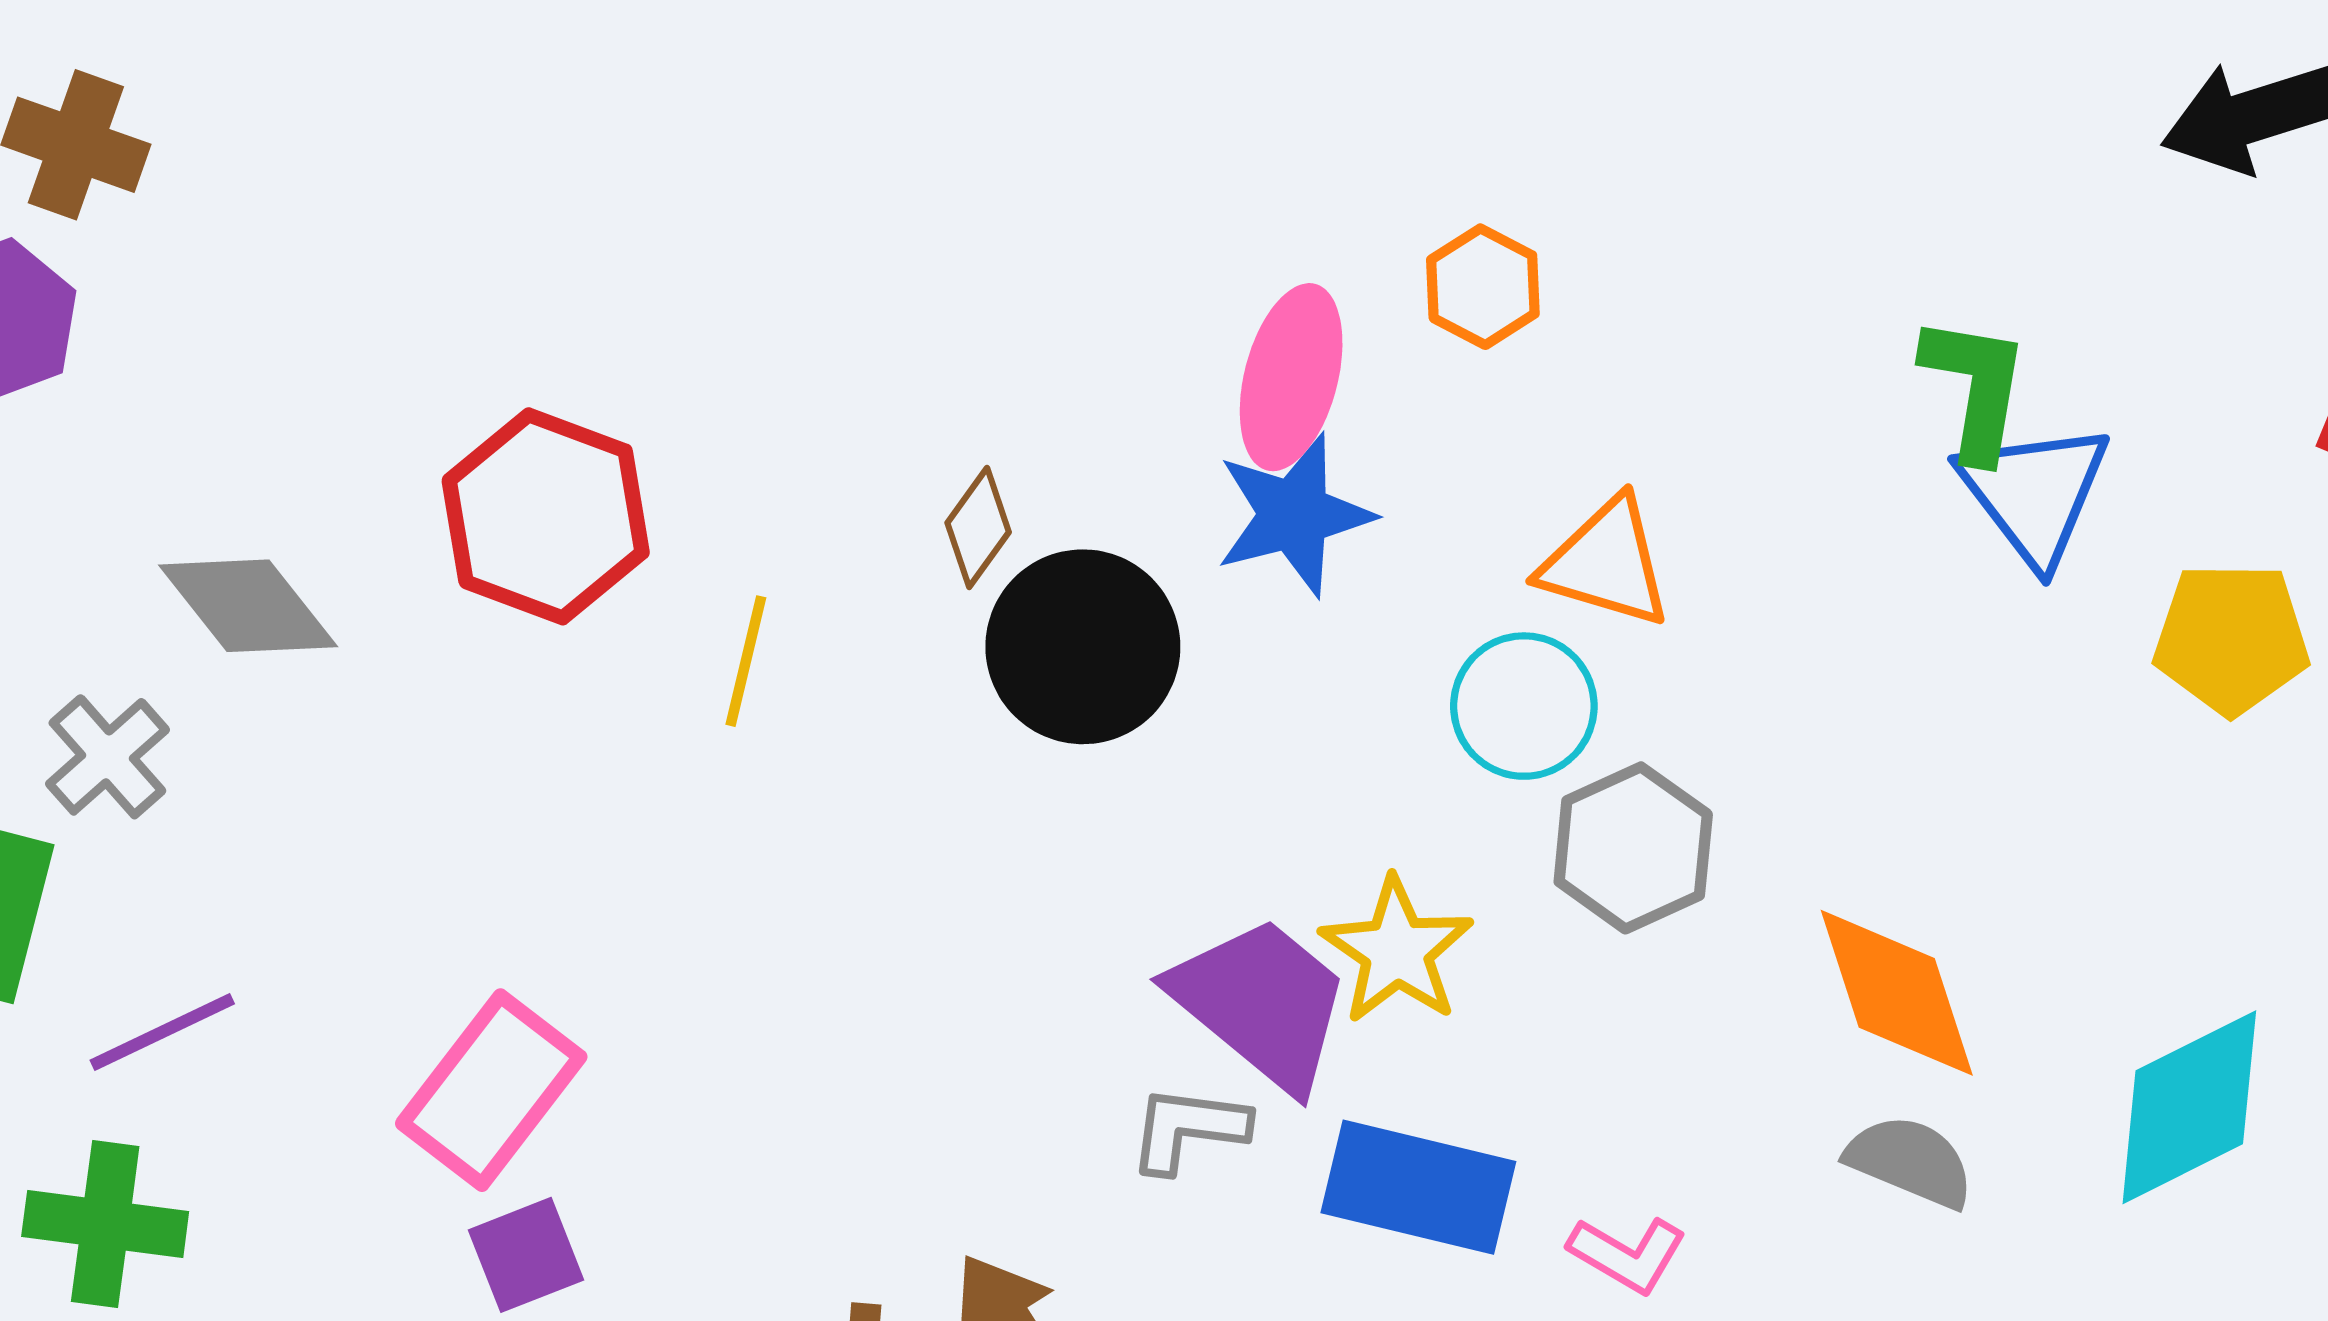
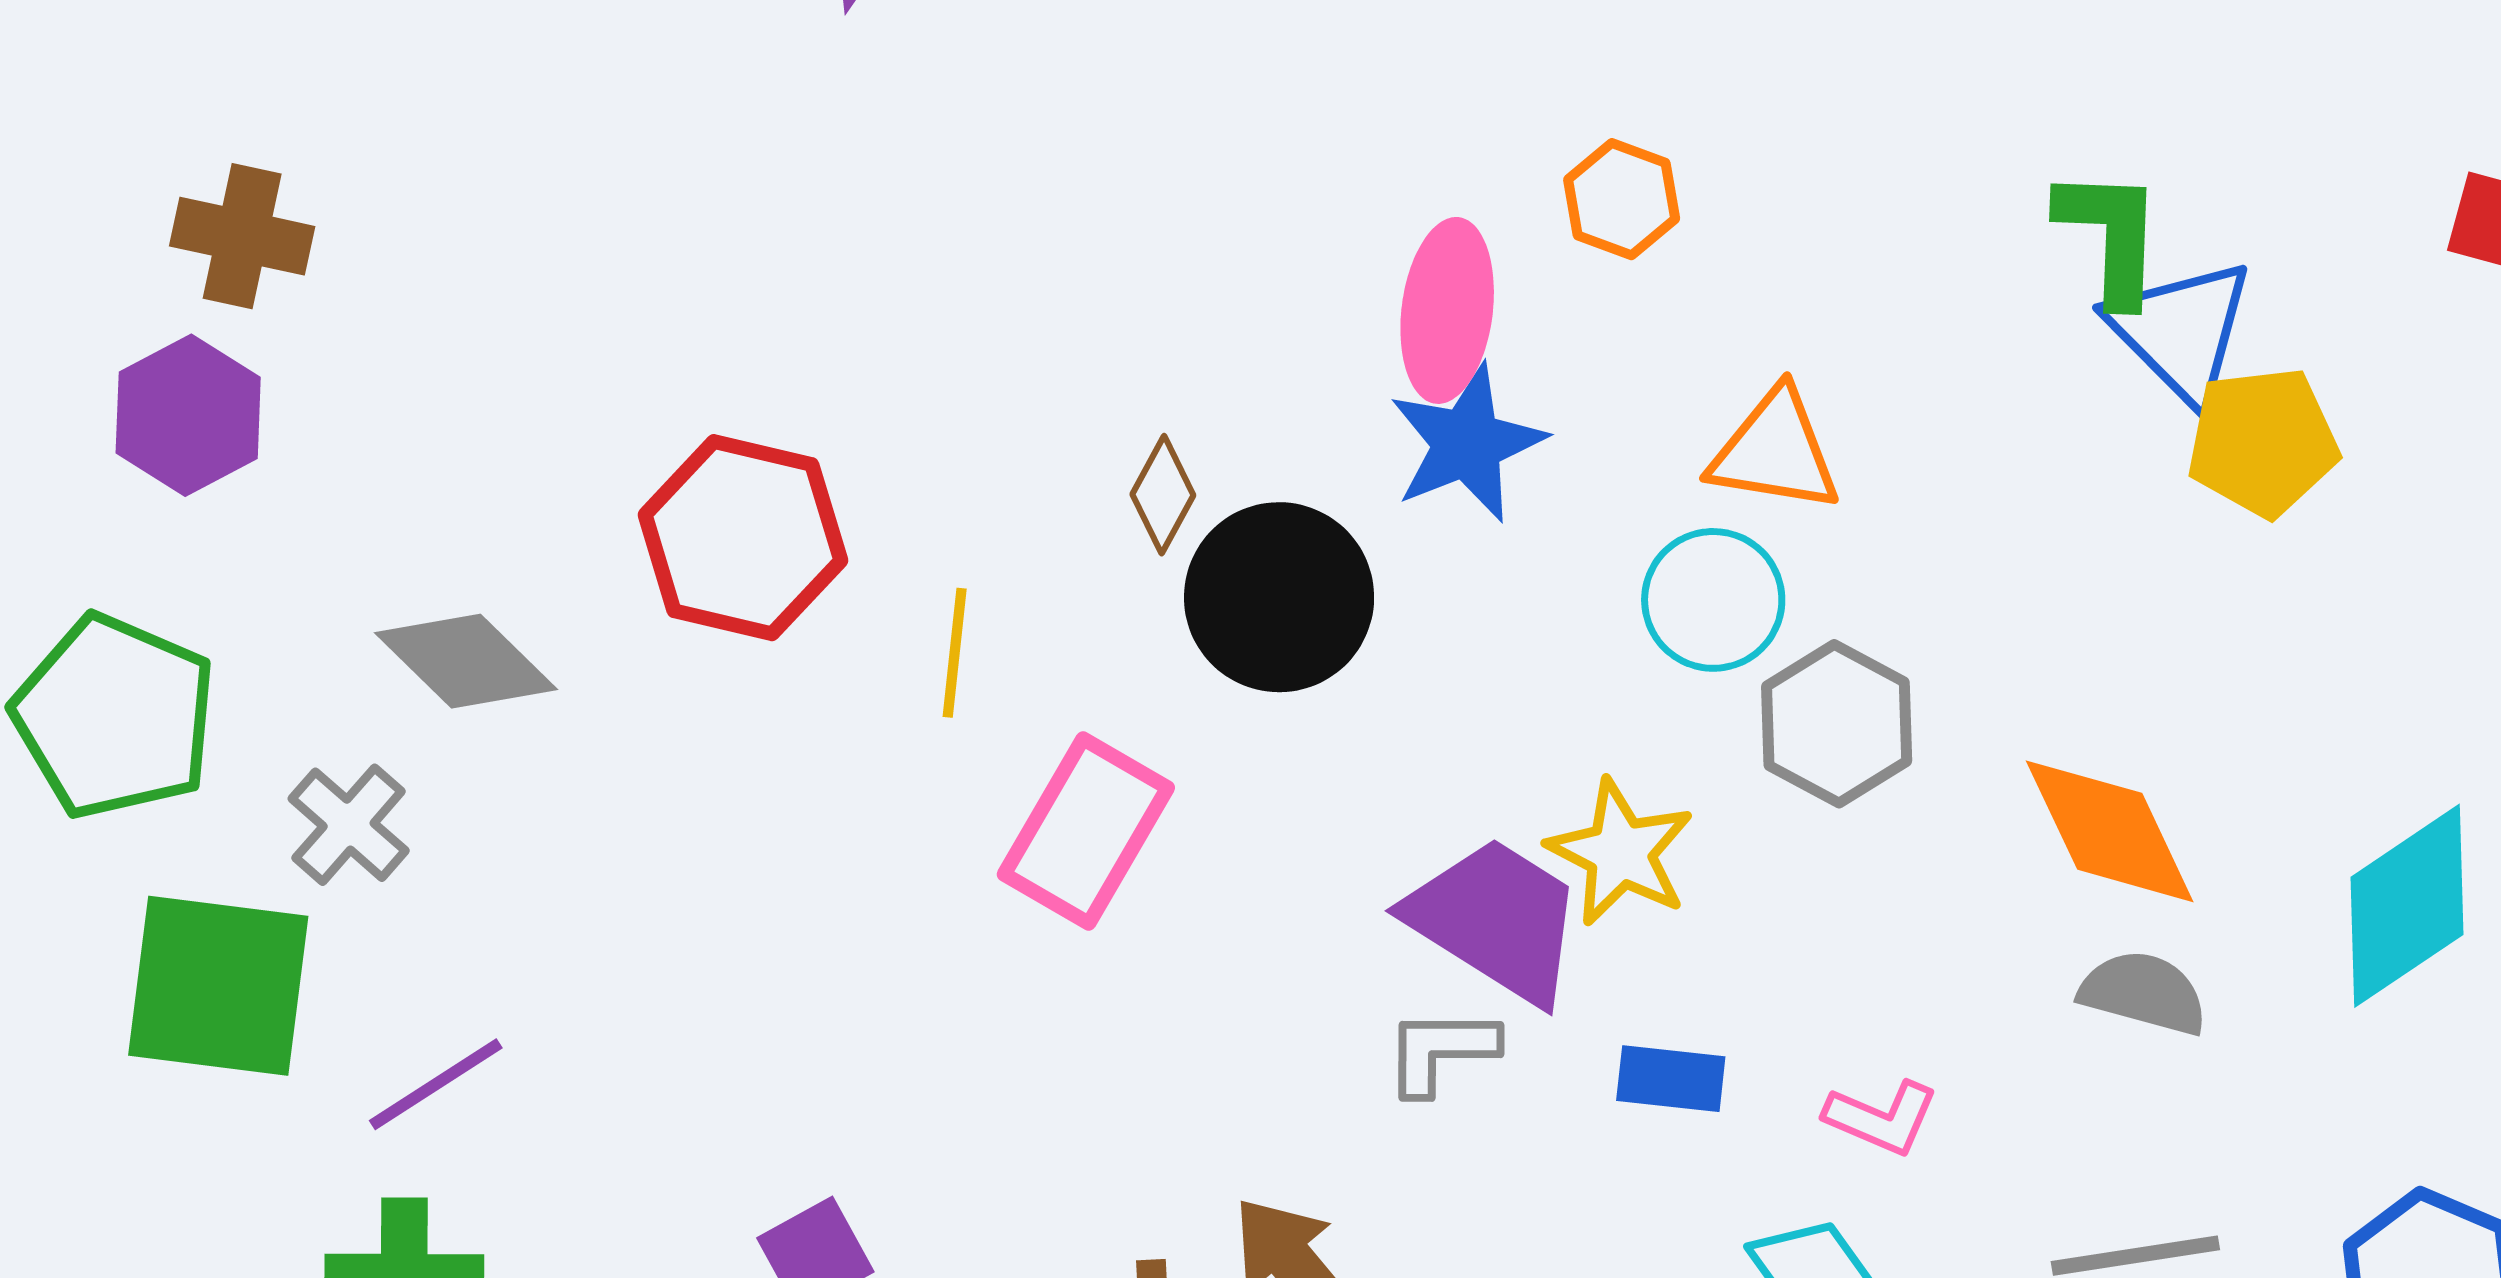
yellow pentagon: (2231, 638) -> (2263, 442), moved
pink rectangle: (491, 1090) -> (1086, 831), moved
blue rectangle: (1418, 1187) -> (1671, 1079), size x0.6

